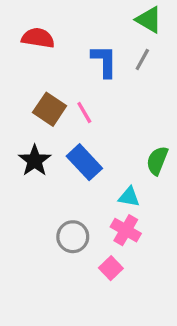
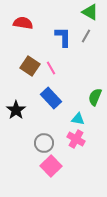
black star: (35, 161) -> (16, 110), moved
pink square: (111, 268) -> (51, 166), moved, size x1.5

